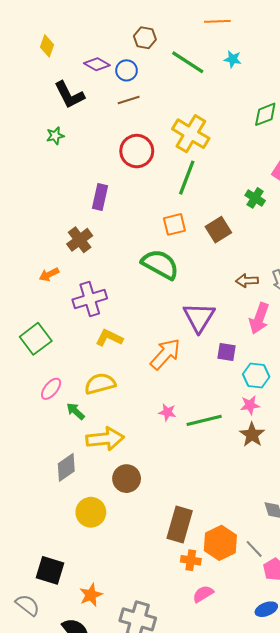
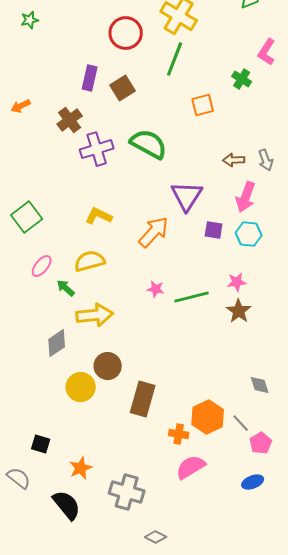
green star: (55, 136) -> (30, 20), moved
orange square: (174, 224) -> (203, 105), moved
brown square: (218, 230) -> (123, 88), moved
orange arrow: (49, 274) -> (21, 106), moved
purple cross: (90, 299) -> (97, 149), moved
cyan hexagon: (256, 376) -> (249, 234), moved
brown circle: (127, 479) -> (108, 366), moved
brown rectangle: (180, 524) -> (143, 399), moved
black square: (50, 570) -> (41, 444), size x0.7
pink semicircle: (203, 594) -> (191, 467), size x1.4

